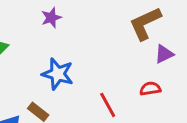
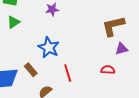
red line: (108, 105) -> (68, 73), moved

